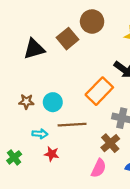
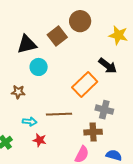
cyan circle: (53, 102) -> (39, 67), moved
brown cross: (110, 143) -> (93, 132), turned 36

